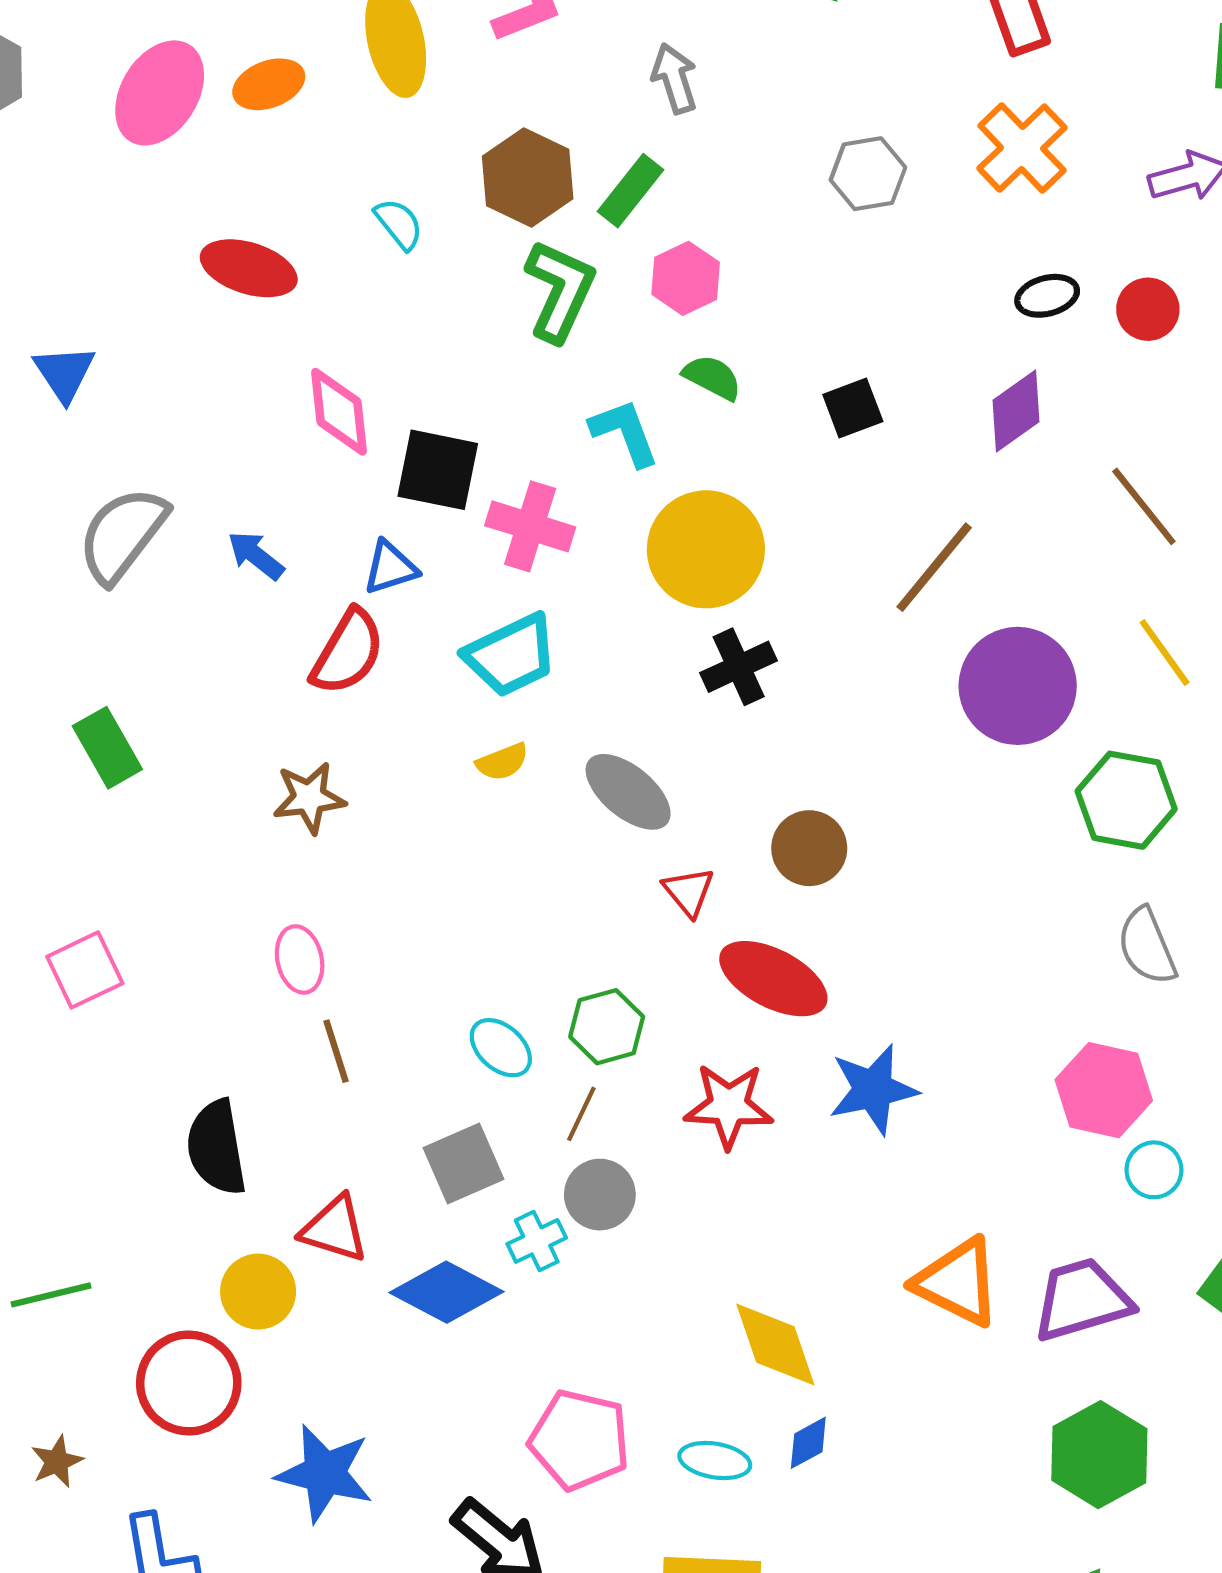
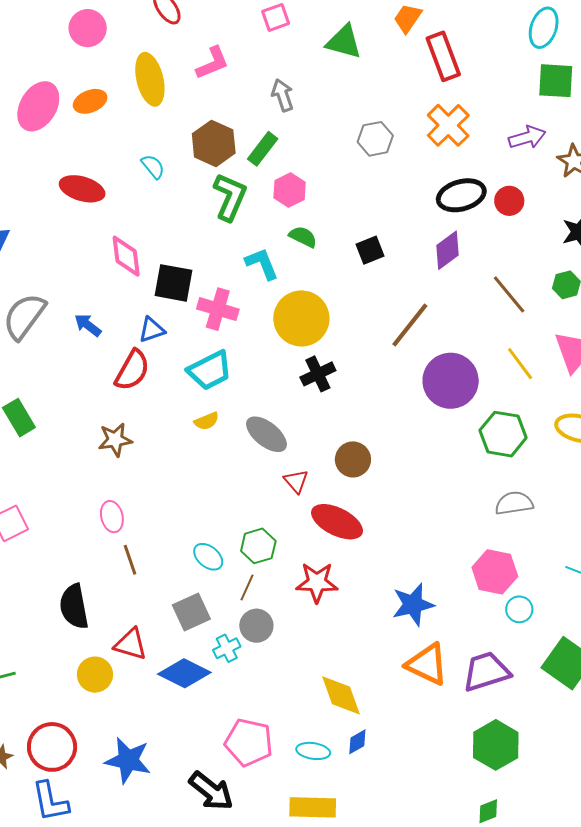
black ellipse: (1047, 296) -> (461, 195), size x1.6
gray semicircle: (1147, 946) -> (514, 503), turned 105
blue star: (873, 1089) -> (413, 605), moved
red circle: (189, 1383) -> (52, 747), moved

